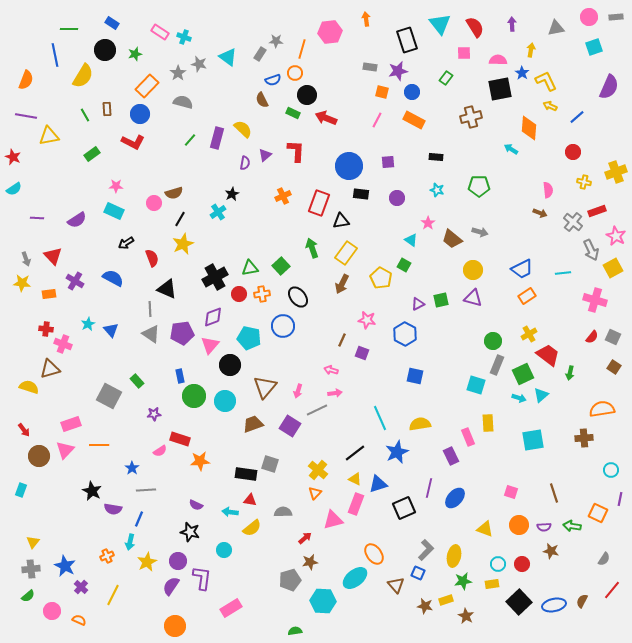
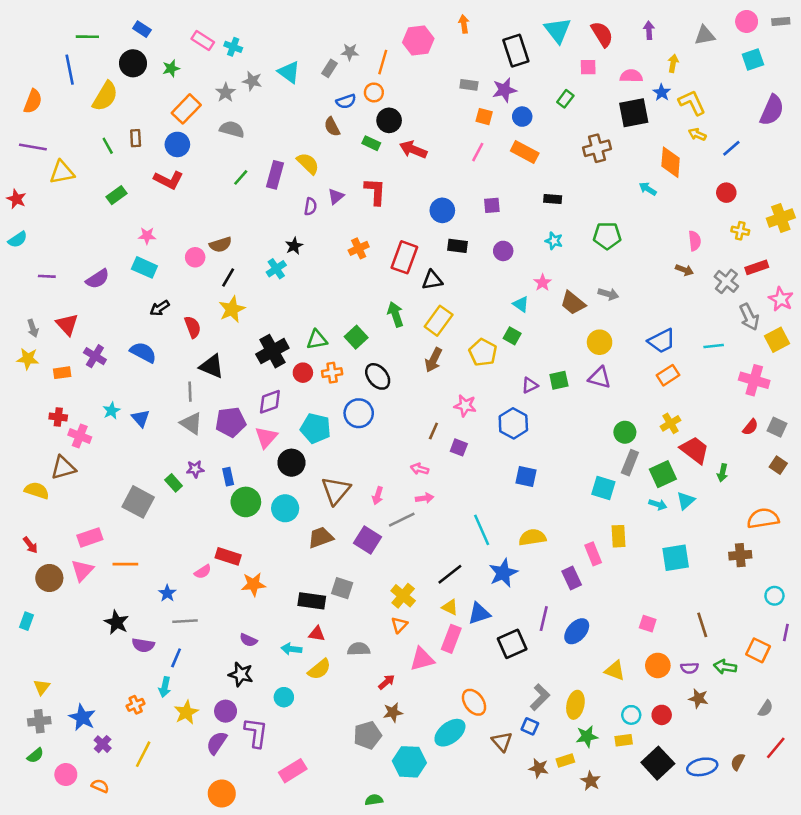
blue circle: (349, 166) -> (442, 210), size x0.7
purple star: (154, 414) -> (195, 469), moved

